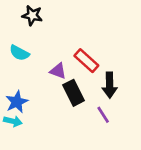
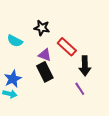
black star: (32, 15) -> (42, 28), moved
black rectangle: (73, 93) -> (45, 72), moved

